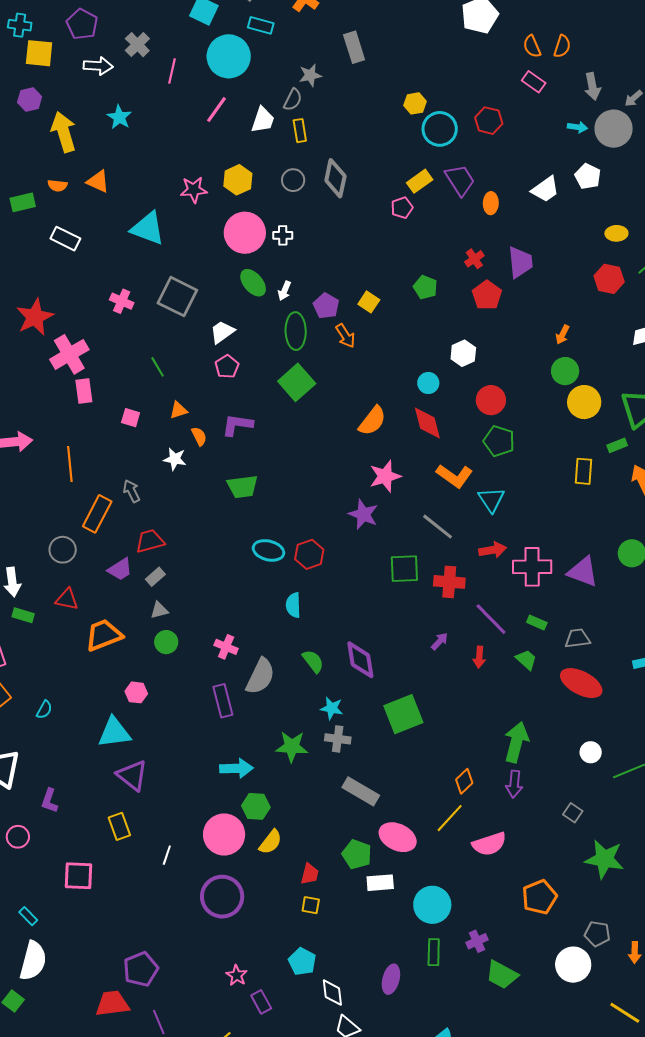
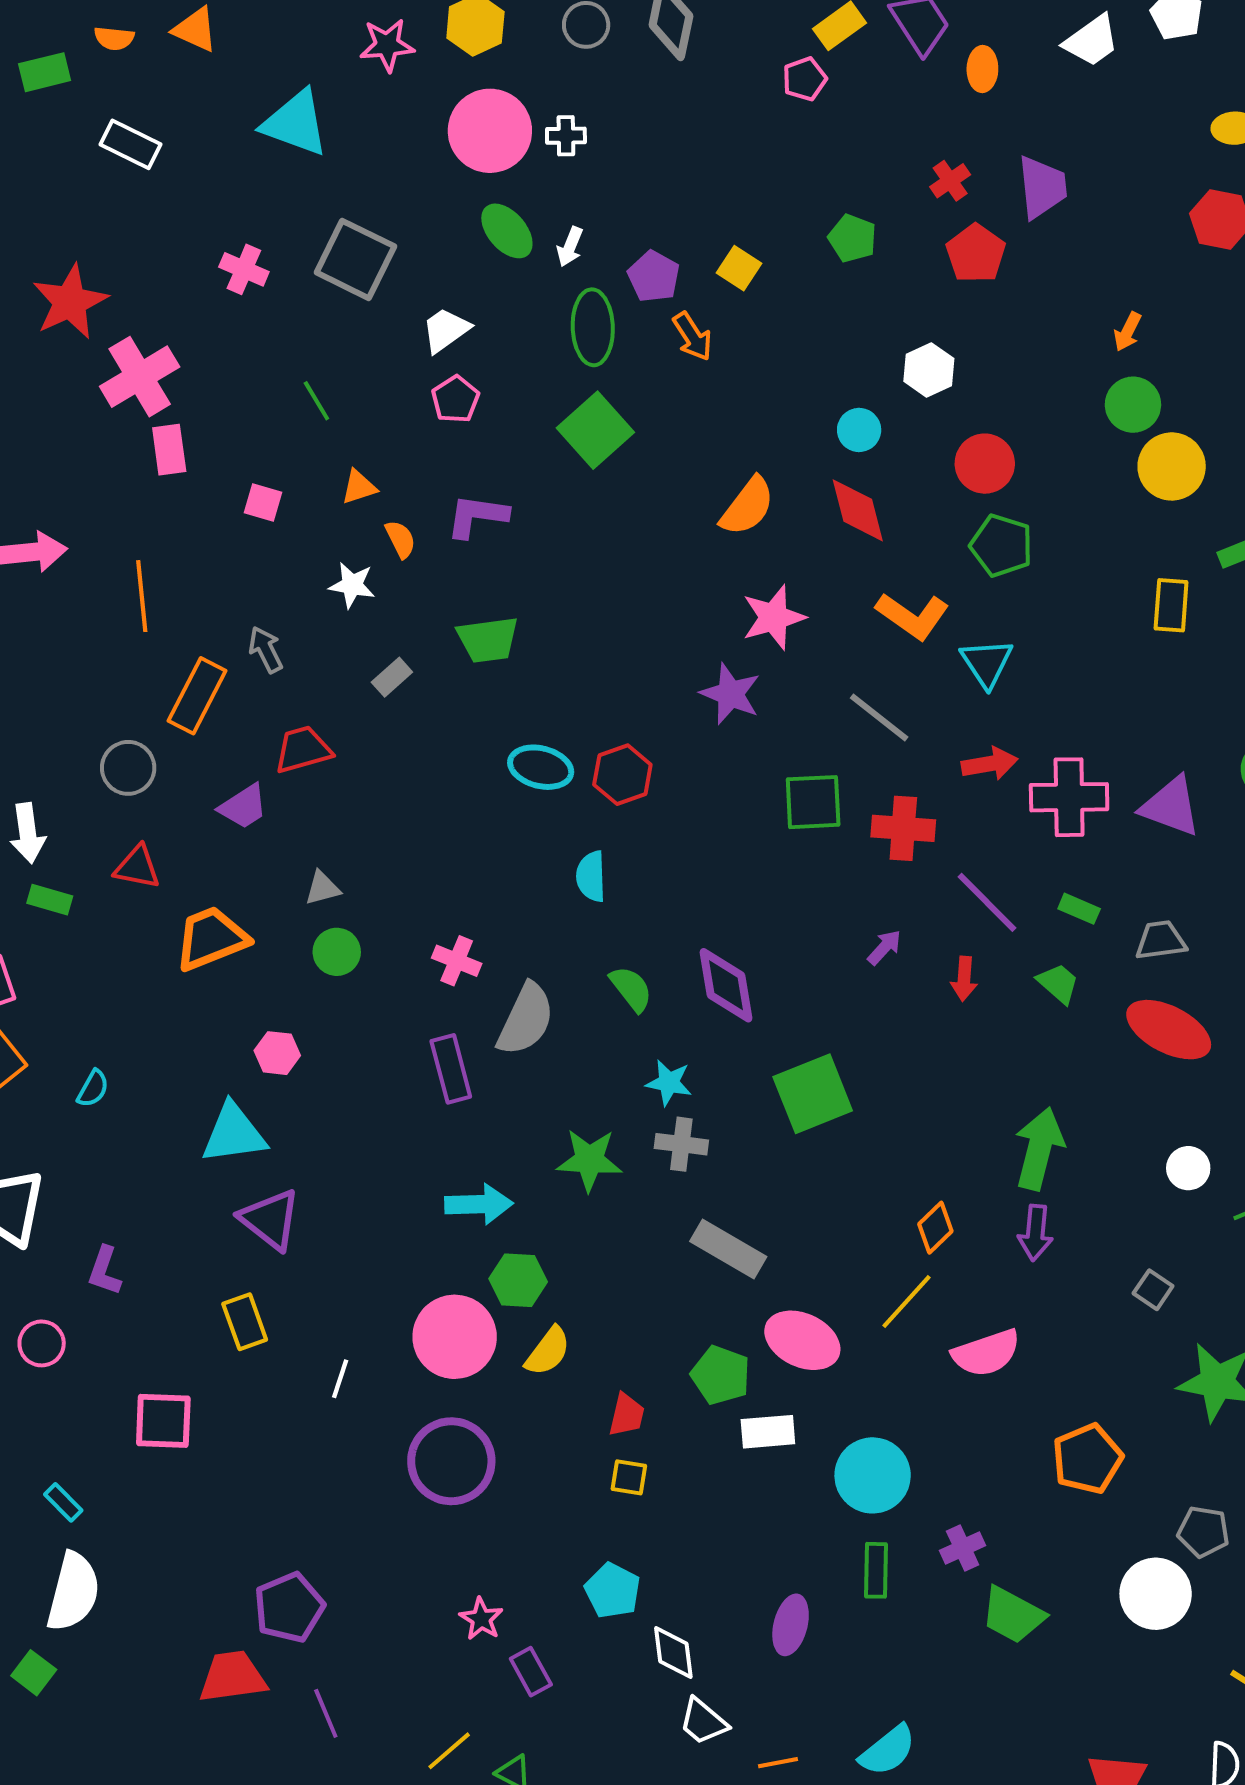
gray rectangle: (155, 577) -> (392, 677), moved

